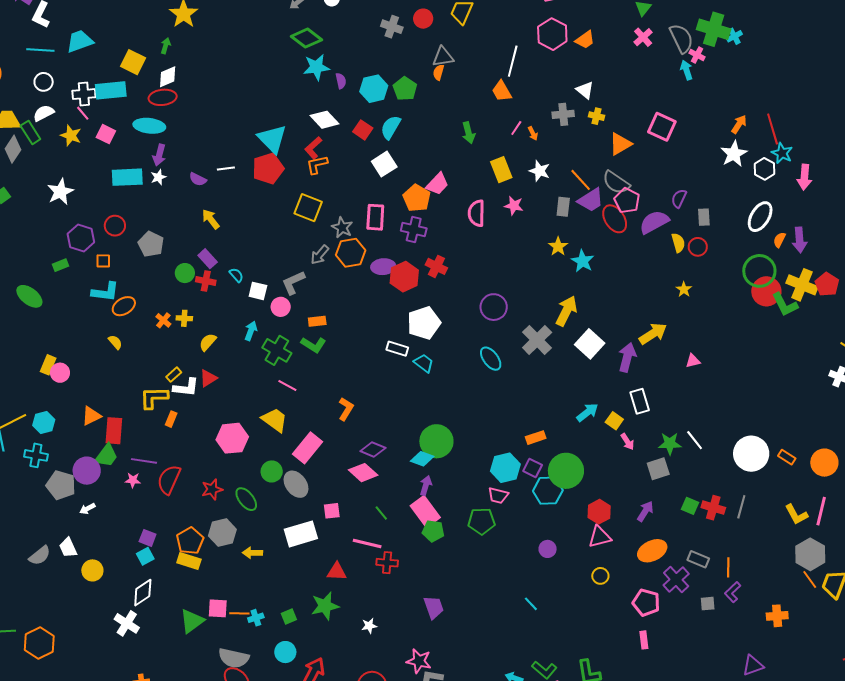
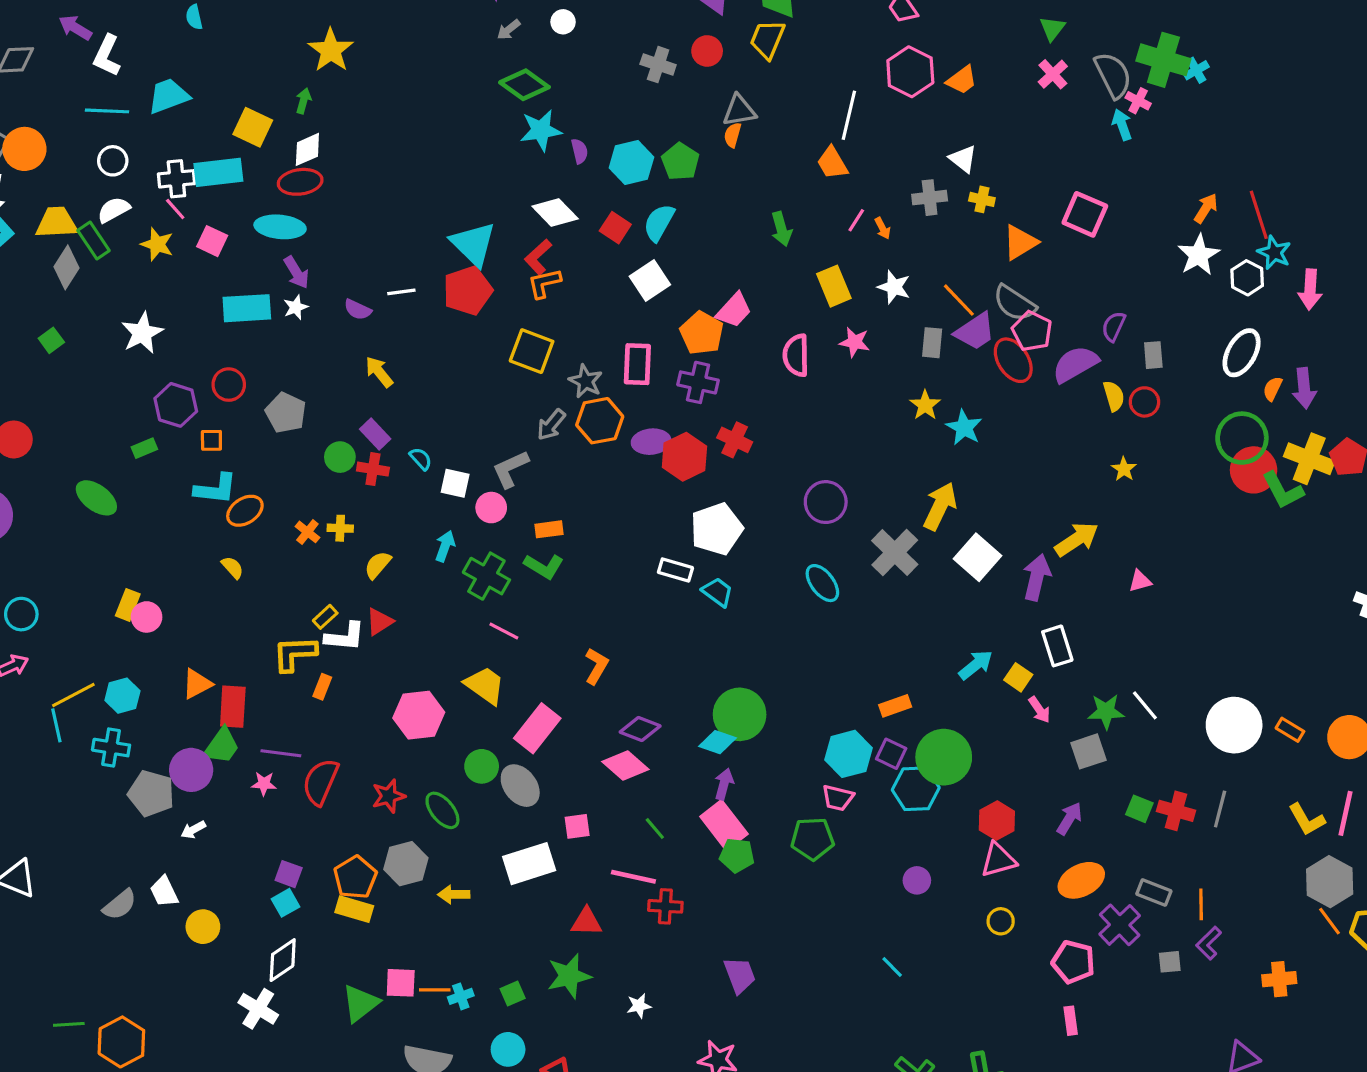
purple arrow: (159, 155) -> (296, 272), turned -45

